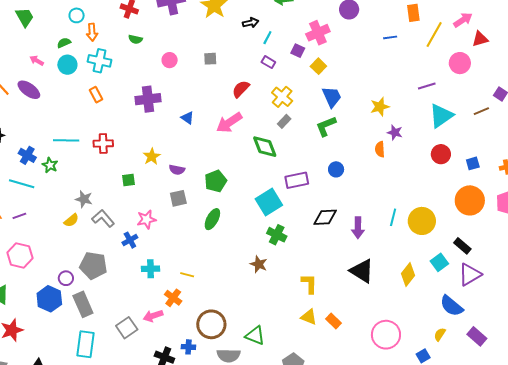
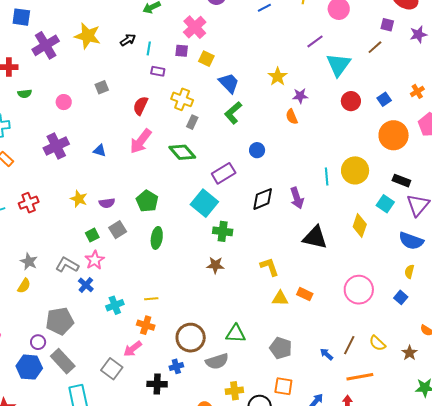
green square: (129, 180) -> (92, 235), moved
gray star: (84, 199) -> (29, 261), turned 30
gray L-shape: (103, 218) -> (67, 265), moved

